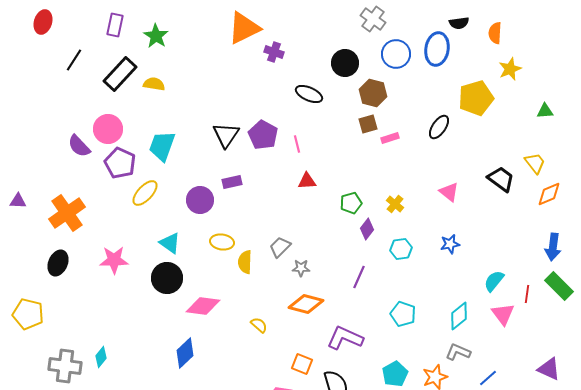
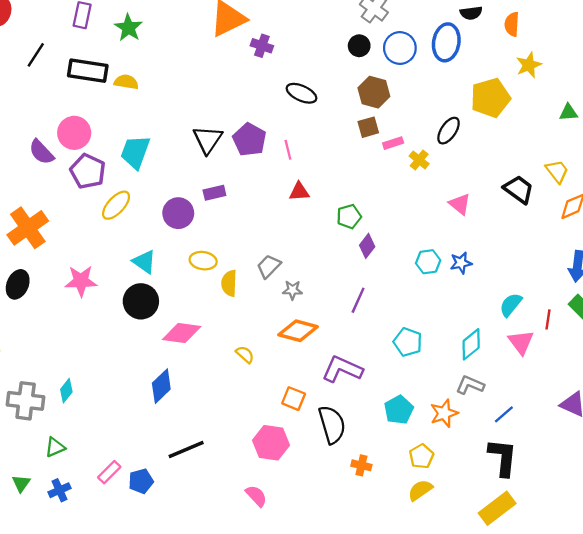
black circle: (345, 63) -> (359, 46), moved, size x0.7
black rectangle: (120, 74) -> (88, 71), turned 56
yellow cross: (395, 204) -> (419, 160), moved
cyan hexagon: (401, 249) -> (428, 262), moved

